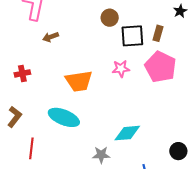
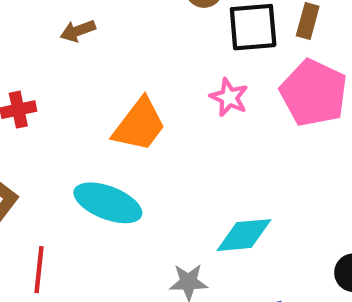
pink star: (121, 69) -> (229, 97), turned 30
orange trapezoid: (79, 81) -> (139, 125), turned -44

